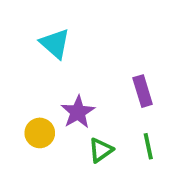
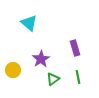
yellow circle: (40, 133) -> (13, 70), moved

